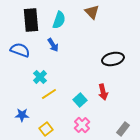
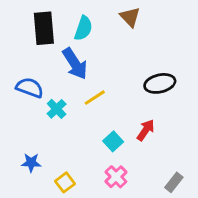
blue arrow: (53, 45) -> (75, 64), size x1.6
blue semicircle: (20, 50) -> (30, 88), moved
red arrow: (103, 92) -> (146, 130), turned -133
yellow line: (49, 94) -> (95, 98), moved

